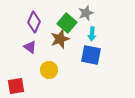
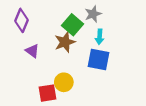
purple diamond: (34, 22) -> (22, 20), moved
yellow circle: (49, 70) -> (64, 82), moved
red square: (16, 86) -> (48, 93), moved

